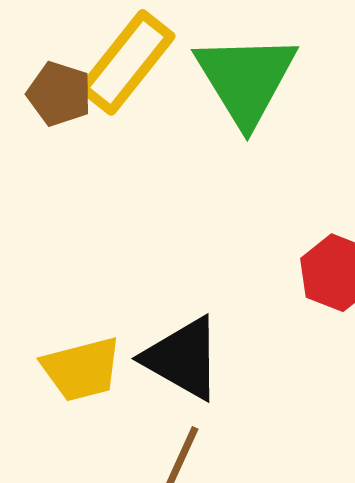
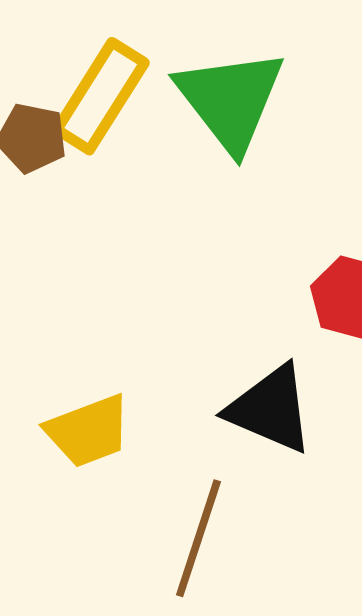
black triangle: (183, 358) -> (270, 409), moved

